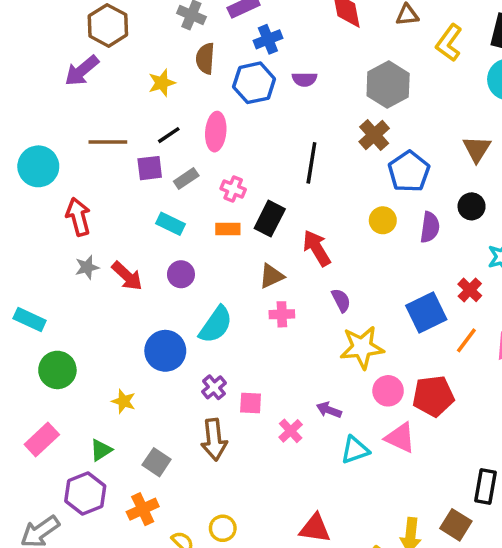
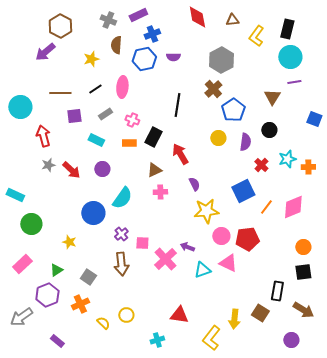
purple square: (150, 168) -> (74, 116), moved
red cross: (470, 290) -> (261, 165), moved
pink cross: (291, 431) -> (165, 259), size x1.6

